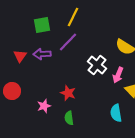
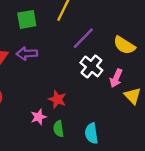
purple line: (68, 42) -> (83, 38), moved
pink star: (44, 106) -> (39, 117), moved
cyan semicircle: (116, 113) -> (91, 133), moved

